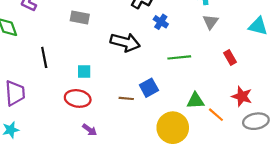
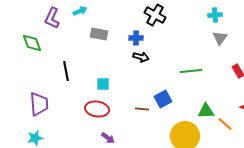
blue cross: (161, 22) -> (136, 38), moved, turned -32
black arrow: (125, 42) -> (141, 57), size x0.6

